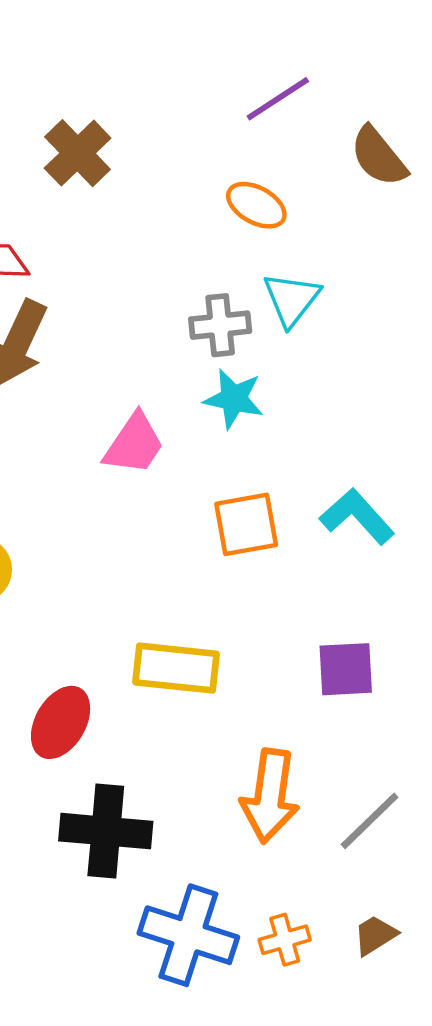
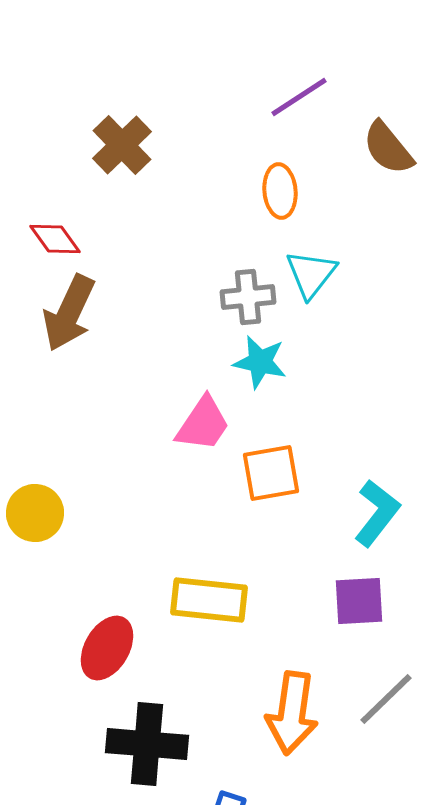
orange ellipse: (256, 205) -> (280, 191), turned 56
pink trapezoid: (134, 444) -> (203, 424), moved
cyan L-shape: (357, 516) -> (377, 513), moved, turned 80
gray line: (370, 821) -> (386, 699), moved

